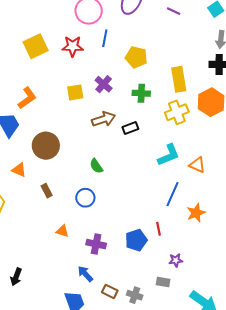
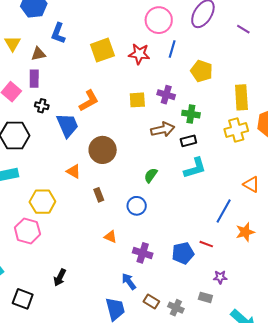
purple cross: (104, 84) -> (166, 95), turned -30
green cross: (141, 93) -> (191, 114), moved
cyan L-shape: (169, 155) -> (195, 168), moved
green semicircle: (96, 166) -> (151, 175), turned 63
red line: (159, 229) -> (206, 244), turned -64

